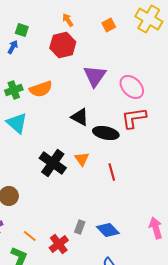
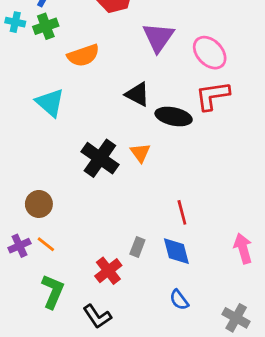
green cross: (14, 90) -> (46, 26), moved
red line: (112, 172) -> (182, 212), moved
blue diamond: (108, 230) -> (176, 251), turned 30
orange line: (30, 236) -> (46, 244), moved

